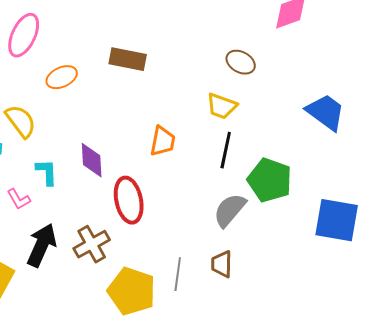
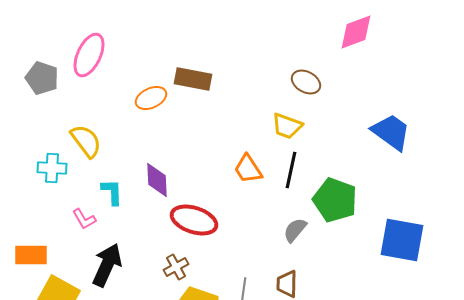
orange ellipse: (62, 77) -> (151, 98), moved
orange trapezoid: (163, 141) -> (248, 169), moved, turned 136
red ellipse: (129, 200) -> (194, 220), turned -60
gray semicircle: (230, 210) -> (295, 230), size x0.7
brown cross: (92, 244) -> (176, 267), moved, size x0.7

